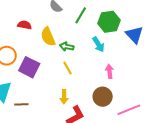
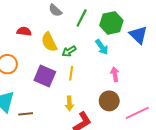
green arrow: (67, 47) -> (69, 51), turned -40
purple square: (29, 67) -> (45, 76), moved
yellow line: (67, 68) -> (71, 73), turned 40

